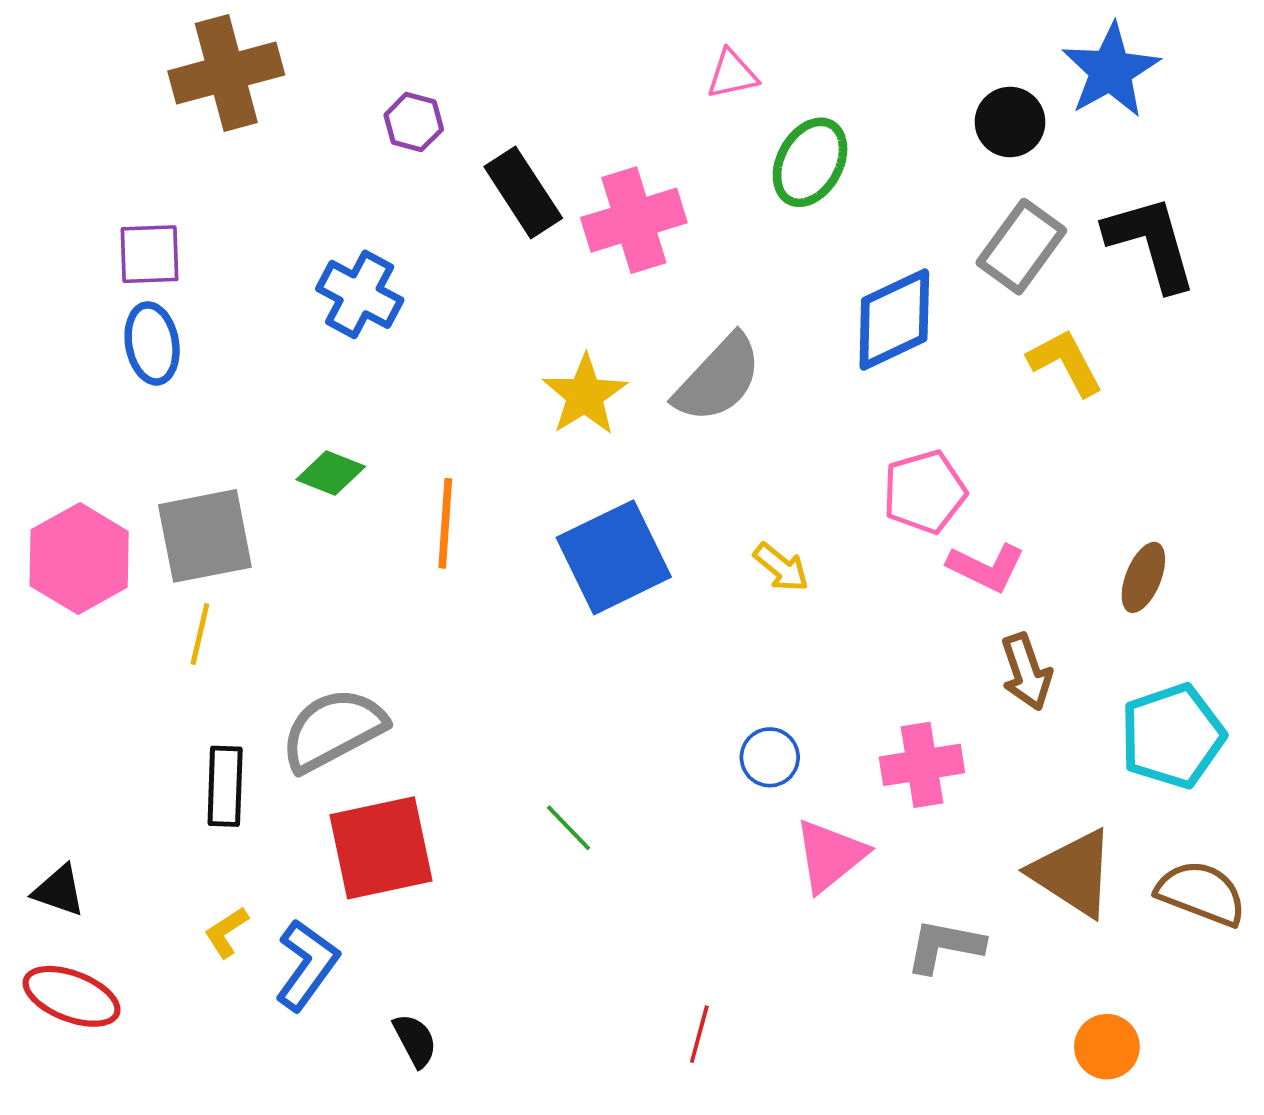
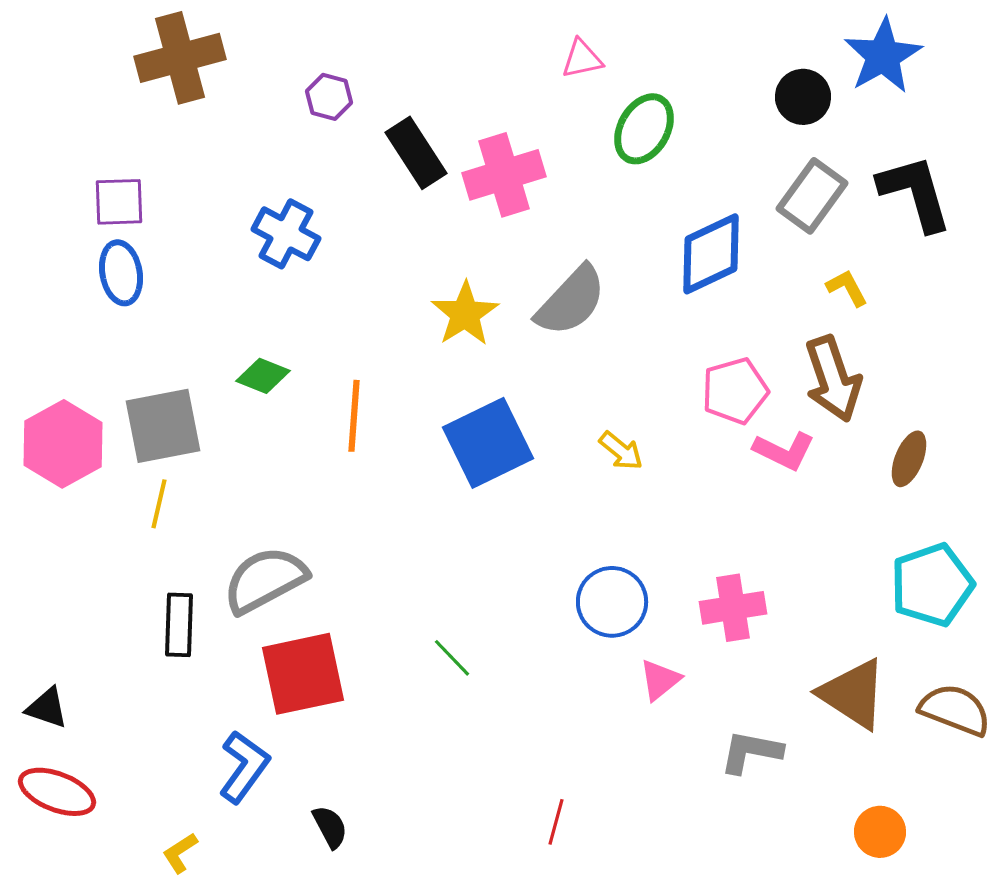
yellow L-shape: (1065, 362) -> (847, 288), size x0.7
brown arrow: (1026, 672) -> (833, 379), moved, size x1.4
blue circle: (770, 757) -> (612, 602), size x1.5
pink triangle: (830, 855) -> (660, 680), size x0.7
yellow L-shape: (226, 932) -> (180, 853), moved

